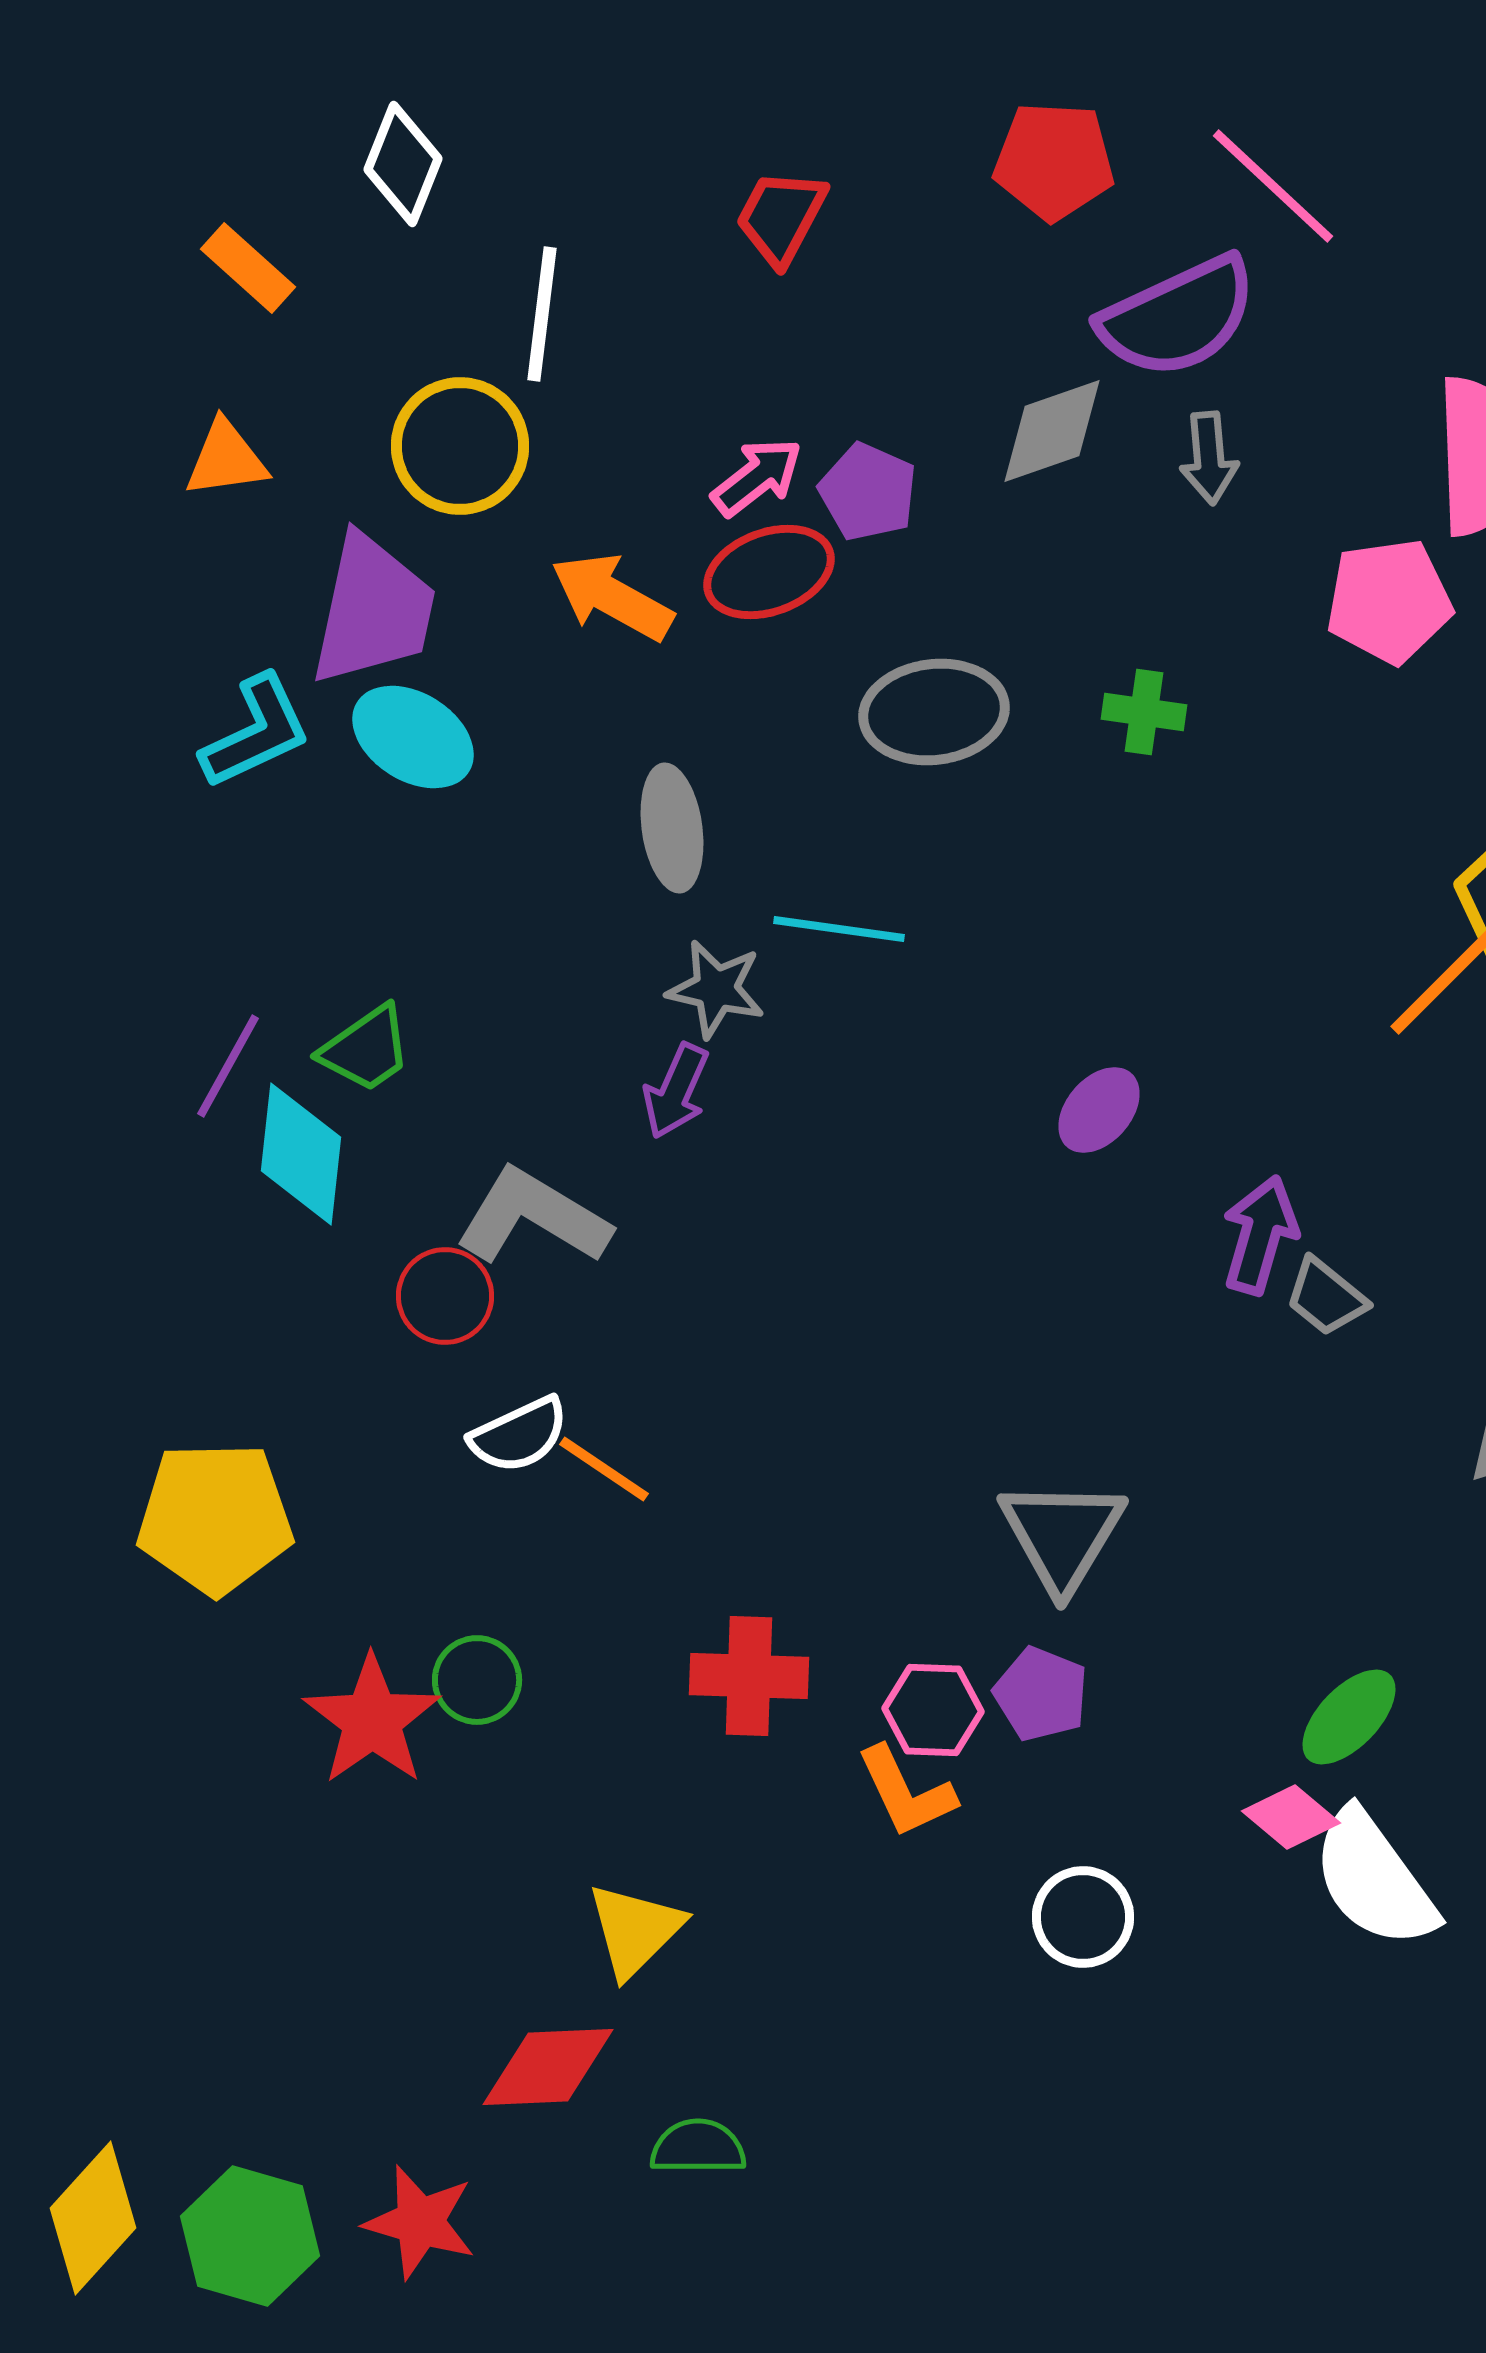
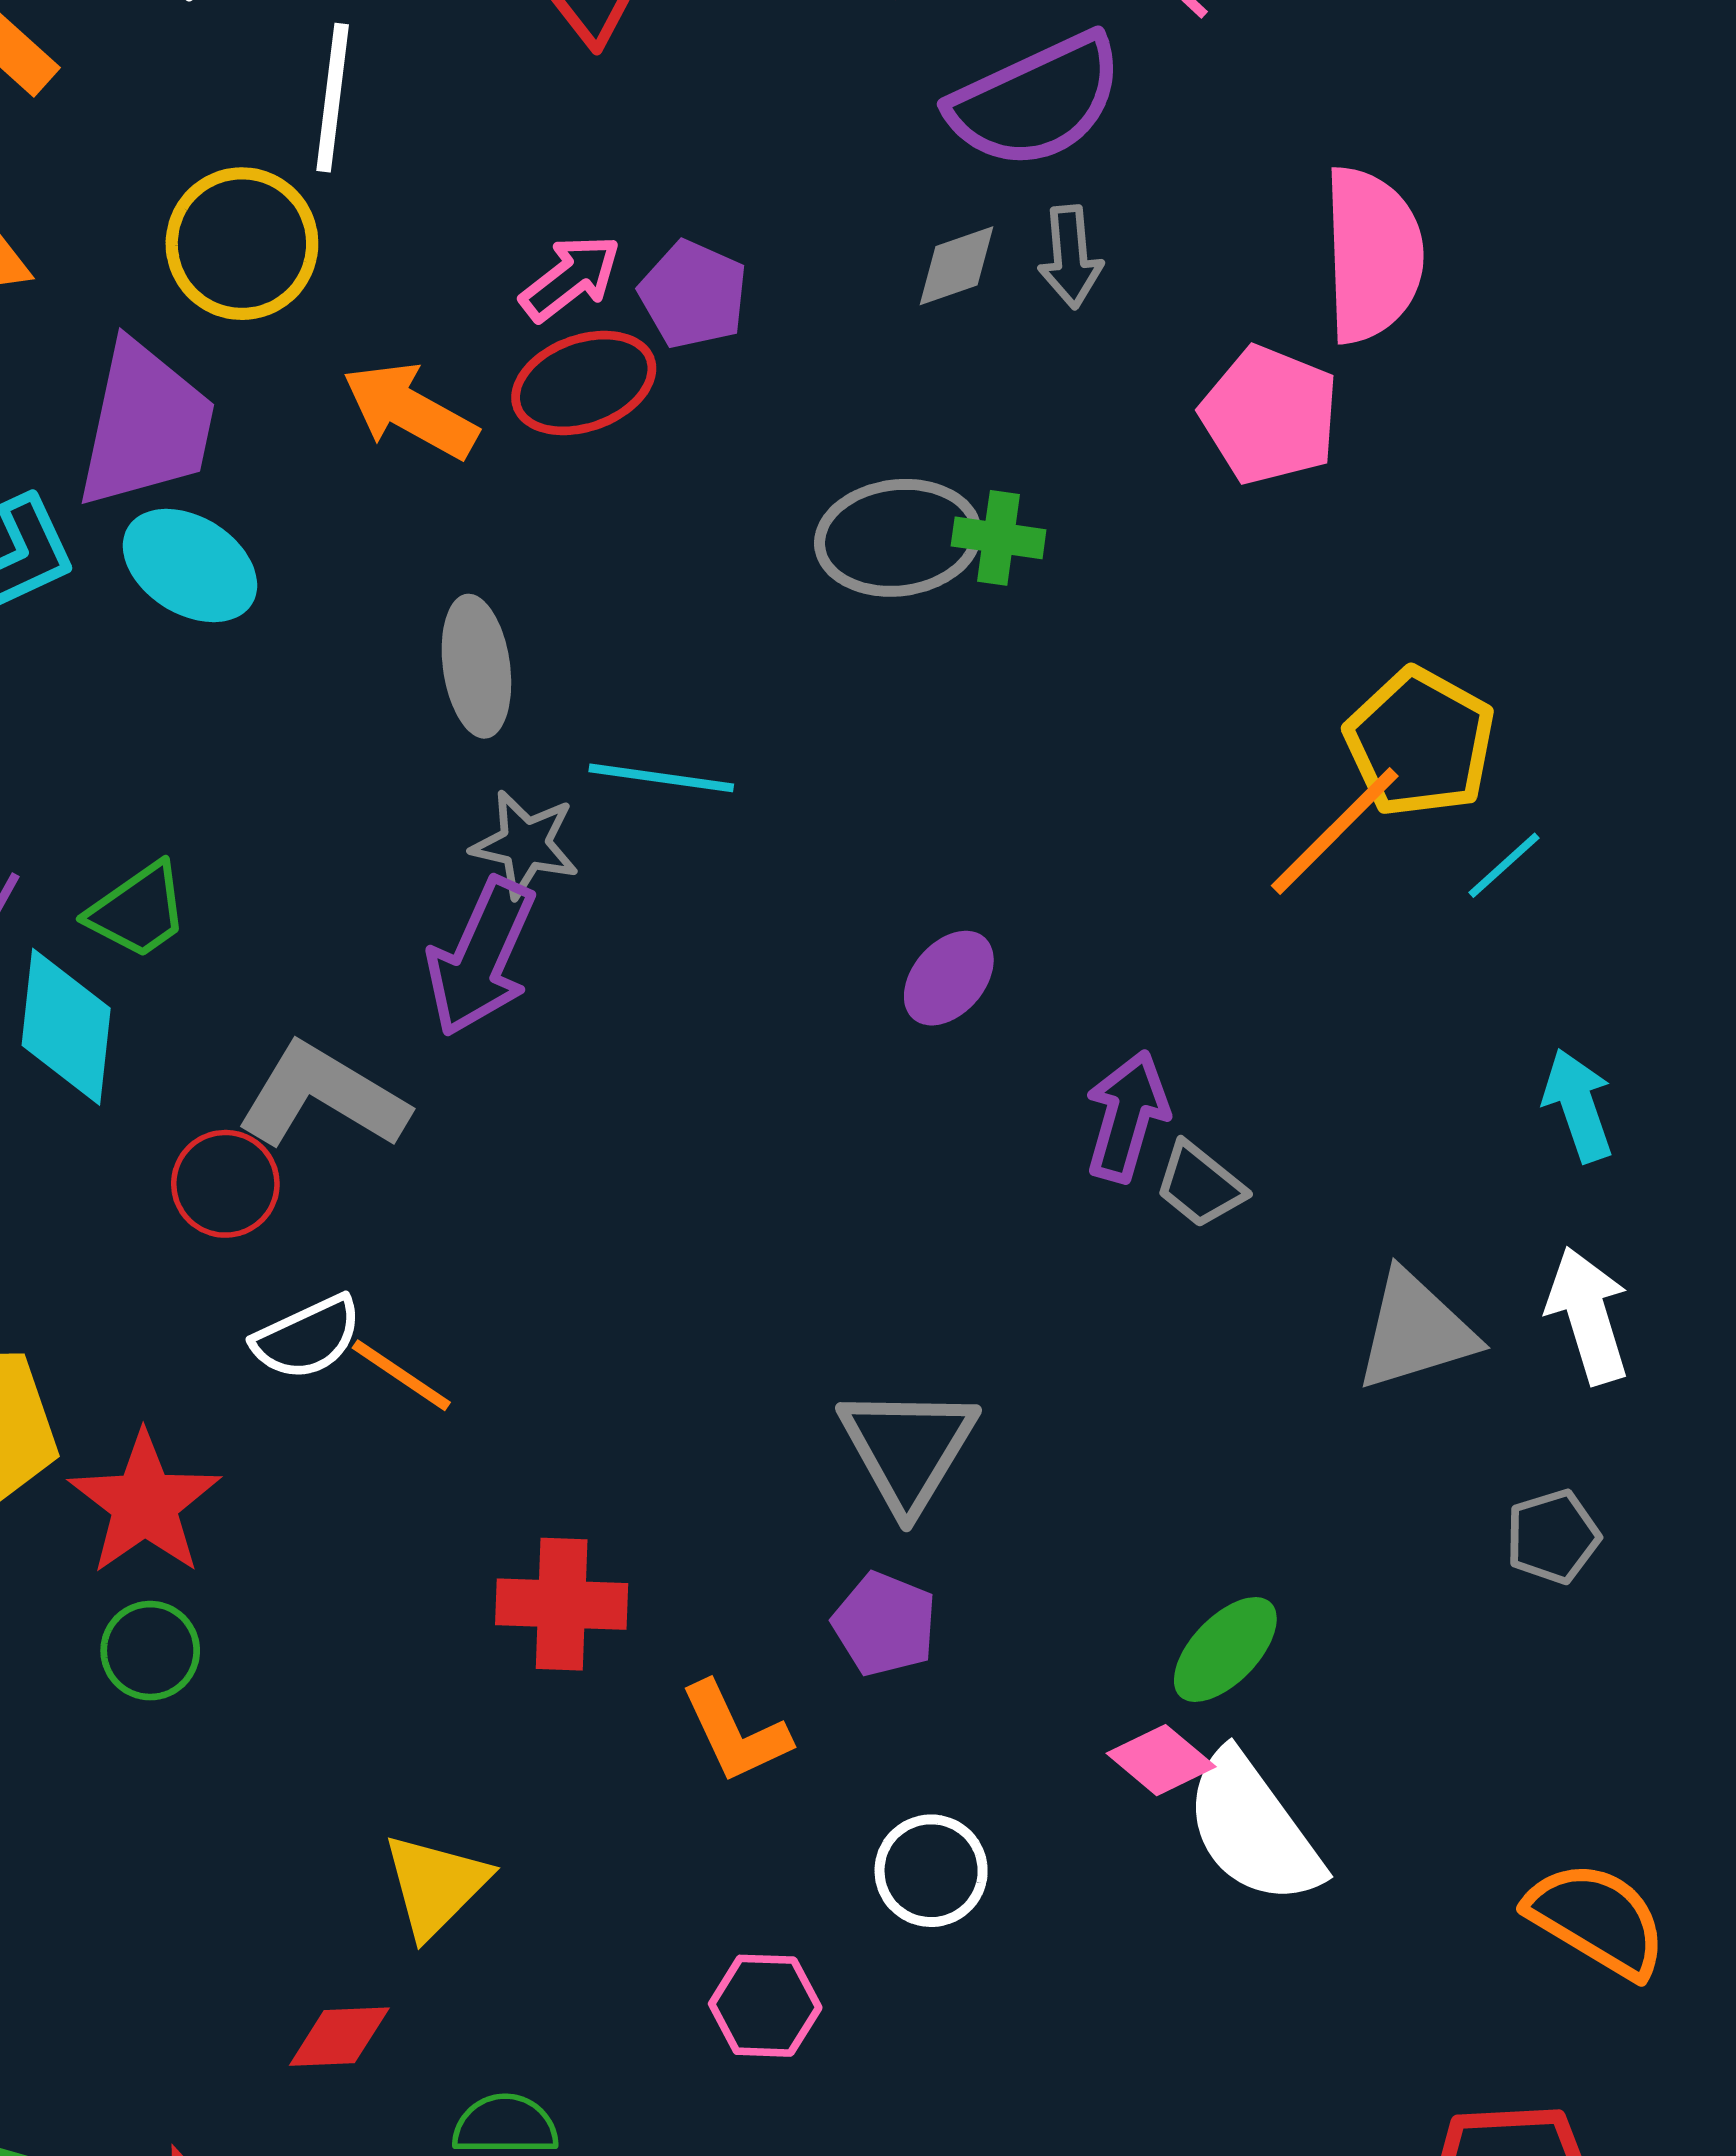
gray diamond: (1052, 431) -> (957, 266), moved, size x0.7
pink pentagon: (1389, 601) -> (1270, 415), turned 30
gray ellipse: (934, 712) -> (898, 538), moved
purple arrow: (676, 1091) -> (481, 957), size x1.5
green circle: (477, 1680) -> (150, 1651), moved
pink hexagon: (933, 1710) -> (765, 2006), moved
red star: (372, 1720) -> (145, 1503), moved
red diamond: (548, 2067) -> (339, 2037), size x0.7

